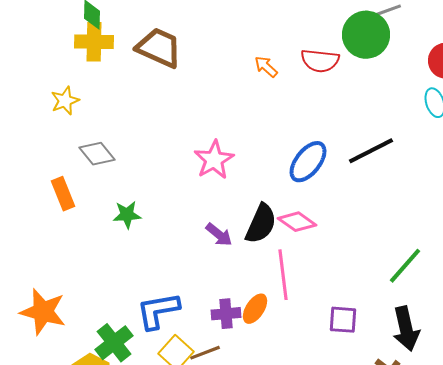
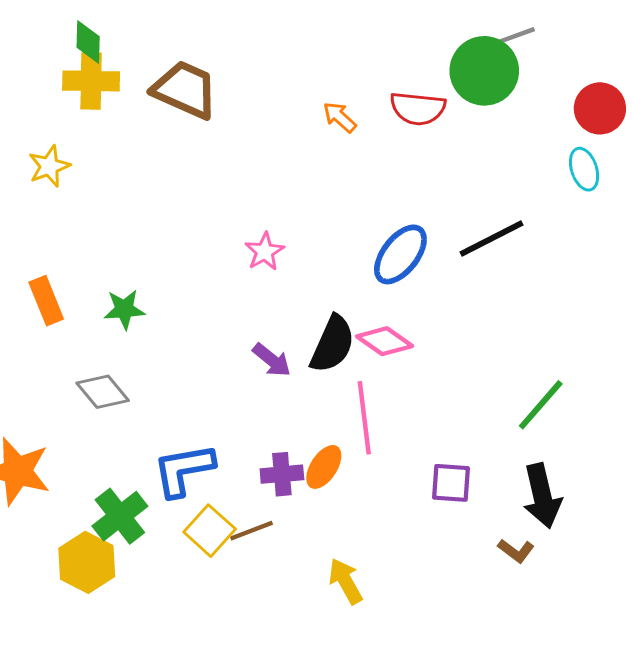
gray diamond: (97, 154) -> (103, 392), moved
pink star: (214, 160) -> (265, 252), size x0.7
green star: (127, 215) -> (124, 309), moved

